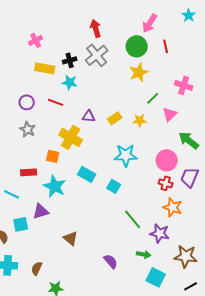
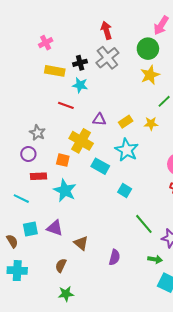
purple circle: (27, 102) -> (28, 154), moved
cyan star: (126, 155) -> (127, 150), moved, turned 30
cyan rectangle: (87, 174) -> (100, 166), moved
purple triangle: (41, 211) -> (55, 228), moved, turned 36
purple semicircle: (111, 261) -> (114, 257), moved, turned 56
brown semicircle: (37, 268) -> (61, 265), moved

